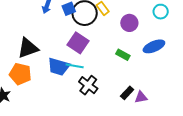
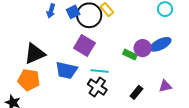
purple circle: (129, 23) -> (143, 48), moved
cyan line: (75, 66) -> (100, 71), moved
purple triangle: (141, 97) -> (165, 86), moved

